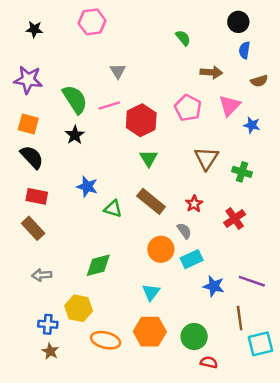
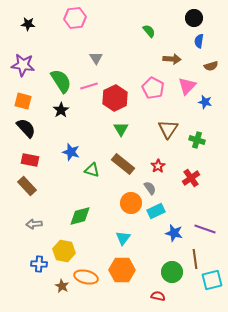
green circle: (194, 337) -> (172, 272), moved
brown star: (50, 351) -> (62, 286), moved
red semicircle: (209, 362) -> (158, 296), moved

